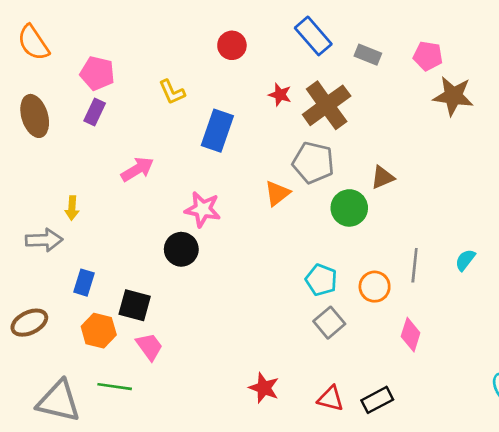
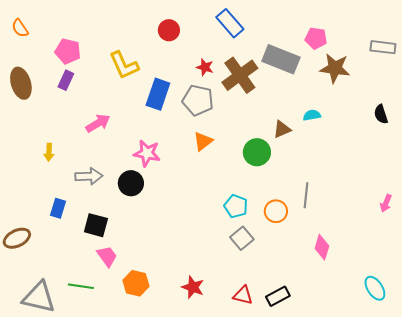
orange semicircle: (33, 43) -> (20, 28), size x0.7
gray rectangle: (368, 55) -> (281, 59), moved, size x1.8
yellow L-shape: (172, 92) -> (124, 65), size x1.5
gray pentagon: (313, 163) -> (198, 100), moved
gray arrow: (44, 240) -> (89, 176), moved
cyan semicircle: (465, 260) -> (312, 115), moved, turned 42
orange hexagon: (99, 331) -> (136, 283), moved
pink diamond: (411, 335) -> (322, 247), moved

